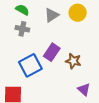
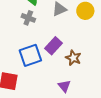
purple triangle: (84, 89) -> (64, 86), moved

